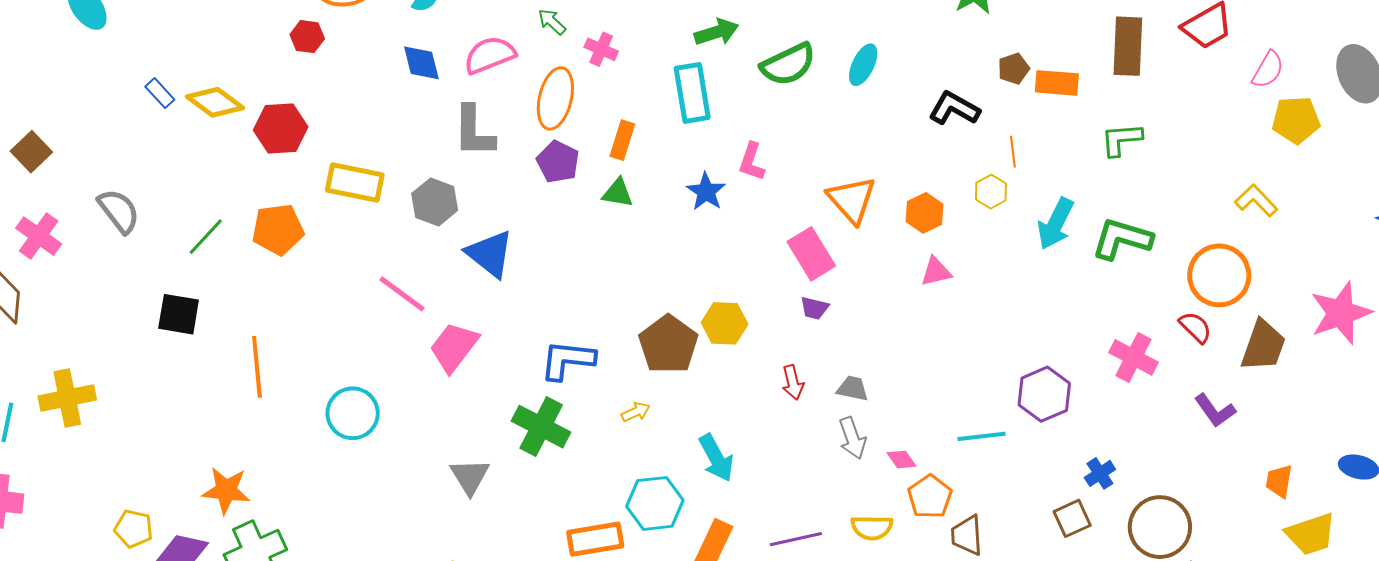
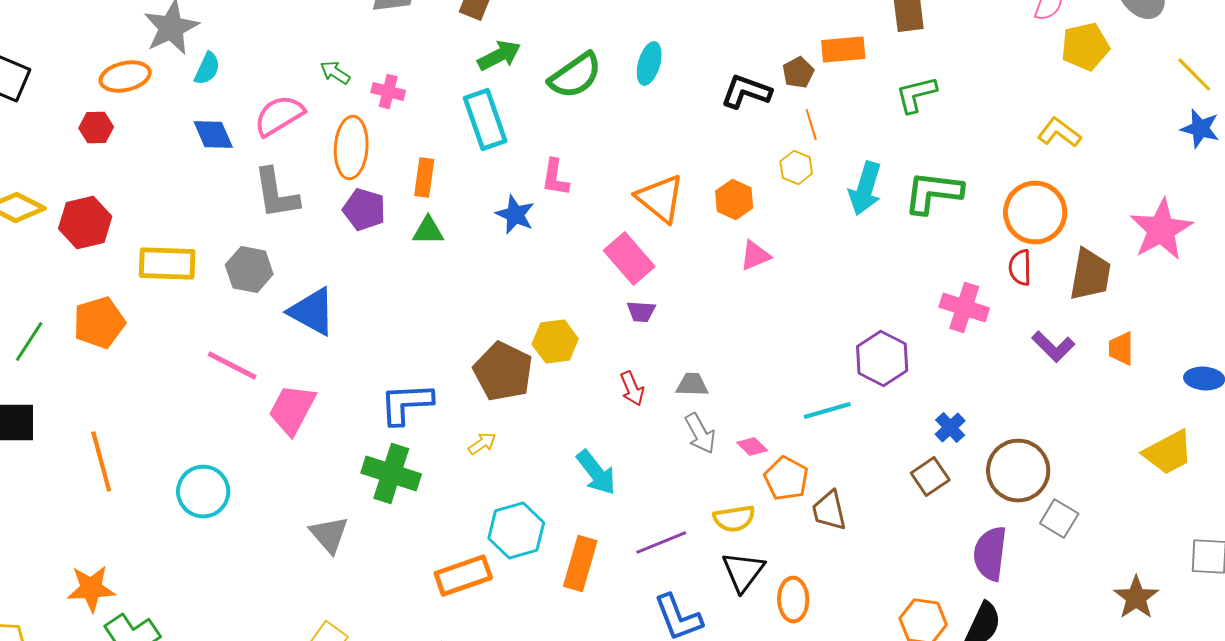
brown pentagon: (1014, 69) -> (798, 72), moved
red semicircle: (1195, 327) -> (1020, 268), turned -126
cyan arrow: (716, 458) -> (596, 472), moved
orange trapezoid: (1279, 481) -> (1121, 348), moved

